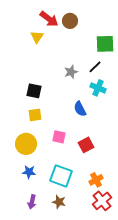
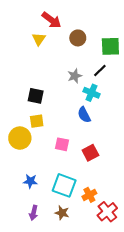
brown circle: (70, 21) -> (78, 38), moved
cyan cross: (98, 88) -> (91, 93), moved
yellow circle: (26, 144) -> (20, 138), moved
orange cross: (96, 180) -> (89, 195), moved

